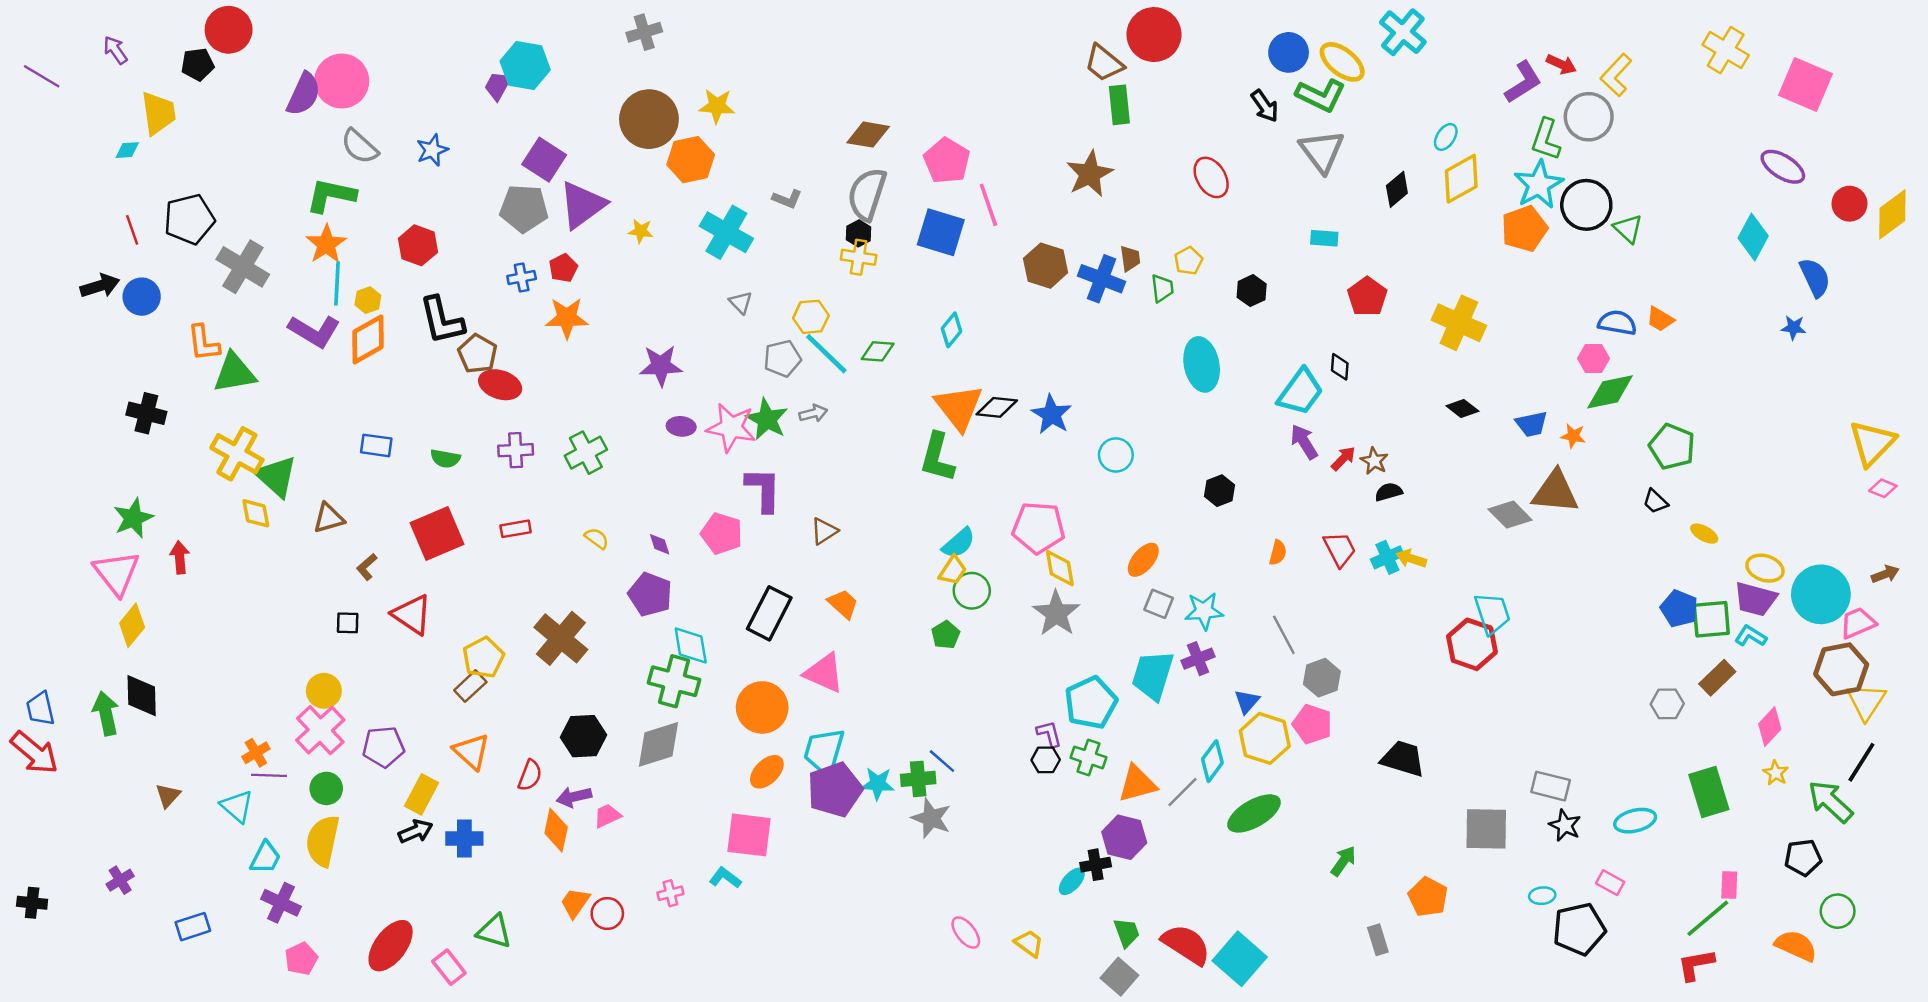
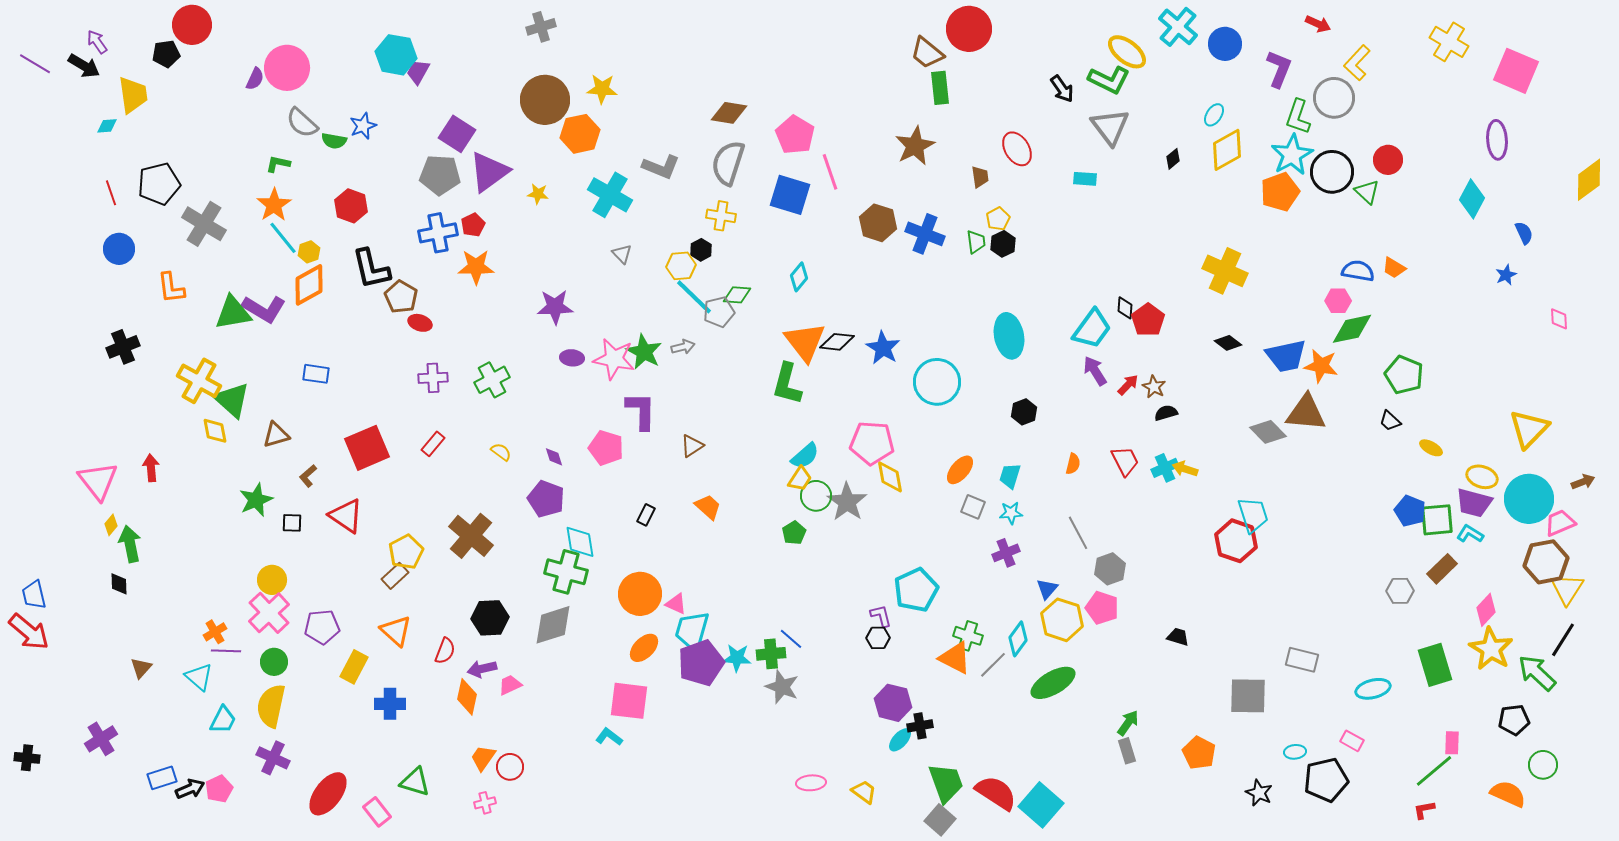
blue circle: (1289, 52) -> (1225, 44), moved
red arrow: (1561, 64) -> (1318, 24), moved
cyan hexagon: (525, 66) -> (396, 55), moved
purple L-shape: (1523, 82) -> (1279, 69), turned -36
purple semicircle: (304, 94) -> (255, 79), size x0.6
purple ellipse: (1783, 167) -> (1497, 140), turned 54
black diamond: (1397, 189) -> (1173, 159), size x0.7
green L-shape: (331, 195) -> (278, 164), size x0.6
gray L-shape: (787, 199) -> (661, 167), size x1.5
red circle: (1850, 204) -> (1388, 160), moved
black hexagon: (859, 233) -> (701, 250), moved
cyan rectangle: (1324, 238) -> (1085, 179), moved
brown trapezoid: (1130, 258) -> (980, 177), moved
blue cross: (522, 278) -> (438, 233), size x1.6
blue semicircle: (1815, 278) -> (1524, 233), size x0.7
cyan line: (337, 283) -> (283, 238), turned -42
black arrow: (100, 286) -> (84, 66), moved, turned 48
black hexagon: (1252, 291) -> (1003, 244), moved
red pentagon: (1367, 297) -> (1148, 320), moved
blue star: (1794, 328) -> (1506, 275), turned -30
purple L-shape: (314, 331) -> (264, 309), moved
gray pentagon: (782, 358) -> (719, 312), moved
cyan ellipse: (1202, 364) -> (1009, 336), moved
green triangle: (235, 373) -> (233, 313), moved
red ellipse: (500, 385) -> (420, 323), size x0.7
black cross: (146, 413) -> (123, 347), turned -36
blue trapezoid: (1532, 424) -> (1286, 356), size x1.5
orange star: (1573, 436) -> (1321, 366), size x1.6
yellow triangle: (1872, 443) -> (1529, 429), moved
cyan circle: (1116, 455) -> (937, 382), size x1.6
green semicircle: (445, 459) -> (334, 141), moved
pink diamond: (1883, 488) -> (1559, 319), moved, turned 65
green star: (133, 518) -> (256, 500), moved
red rectangle: (516, 529) -> (433, 444), turned -40
cyan star: (1204, 611) -> (1011, 513), size x0.7
black rectangle: (769, 613) -> (646, 515), size x0.5
gray star: (1056, 613) -> (847, 502), moved
yellow diamond: (132, 625) -> (111, 525), size x0.6
pink triangle: (824, 673) -> (676, 604), moved, size x0.6
cyan trapezoid: (1153, 675) -> (1010, 476), moved, size x0.6
black diamond: (142, 696) -> (119, 584), size x0.6
green arrow: (106, 713) -> (130, 544), moved
green cross: (1088, 757) -> (968, 636), moved
black trapezoid: (1403, 759) -> (1178, 637), size x0.6
yellow star: (1776, 773) -> (1491, 649), size x2.0
orange triangle: (1137, 784) -> (955, 658), turned 42
black star: (1565, 825) -> (1259, 793), moved
black arrow: (416, 831) -> (190, 789), moved
purple hexagon: (1124, 837) -> (893, 703), moved
purple cross: (120, 880) -> (101, 739), size x1.4
pink cross: (670, 893) -> (485, 803), moved
purple cross: (281, 903) -> (273, 758), moved
pink ellipse: (966, 933) -> (811, 783), turned -56
green trapezoid: (1127, 933) -> (946, 783), size x1.6
gray rectangle: (1378, 940) -> (1127, 751), moved
pink pentagon: (301, 959) -> (219, 789), moved
red L-shape: (1696, 965) -> (1424, 810), size x0.7

